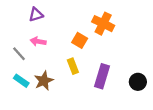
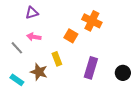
yellow rectangle: (73, 66) -> (57, 59), moved
cyan rectangle: (21, 81) -> (17, 80), moved
brown star: (44, 81) -> (39, 72), turned -30

